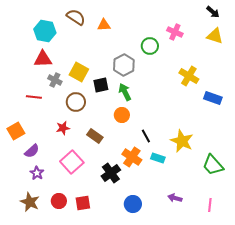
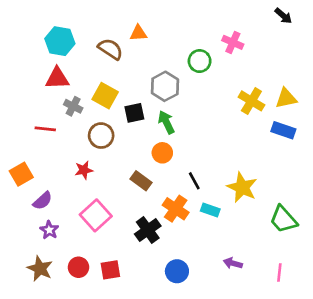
brown semicircle: (76, 17) -> (110, 49), moved
yellow triangle: (215, 36) -> (286, 98), moved, turned -30
brown rectangle: (95, 136) -> (141, 181), moved

